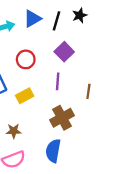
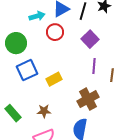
red circle: (26, 59) -> (55, 32), moved
purple line: (58, 81) -> (94, 66), moved

